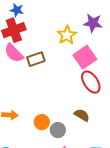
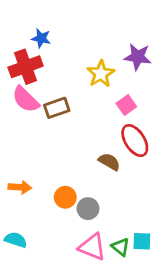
blue star: (17, 10) -> (41, 38), moved
pink square: (85, 57) -> (126, 105), size x0.6
brown semicircle: (82, 115) -> (109, 162), moved

